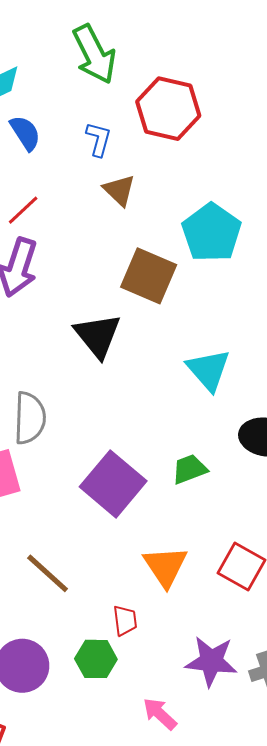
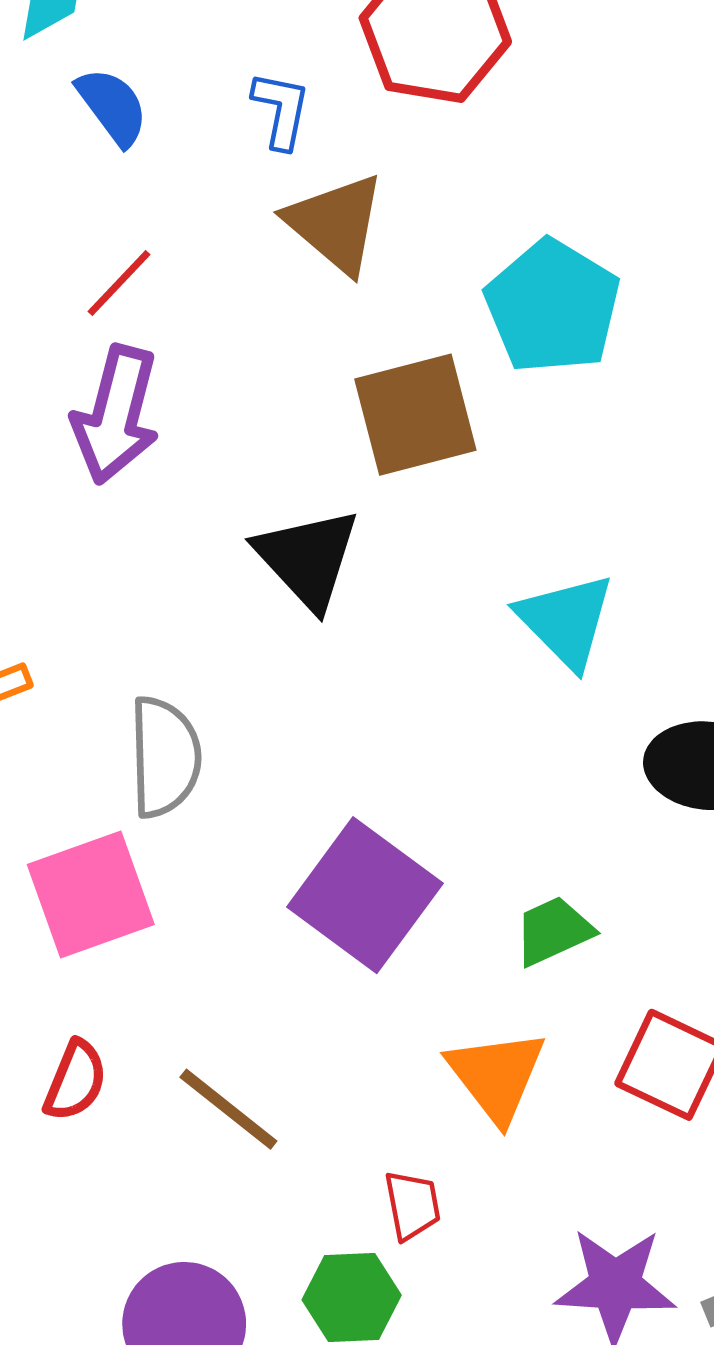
brown triangle: (119, 190) -> (336, 223), size x1.4
brown square: (149, 276) -> (415, 415), turned -34
green trapezoid: (189, 469) -> (553, 931), moved

